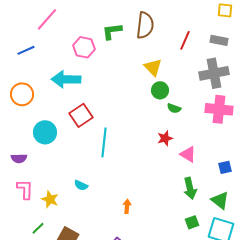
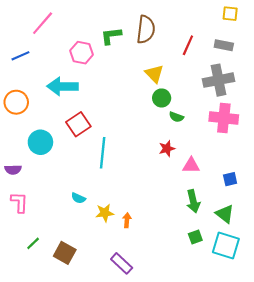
pink triangle: (188, 154) -> (191, 165), turned -30
yellow star: (50, 199) -> (105, 213), moved, turned -30

